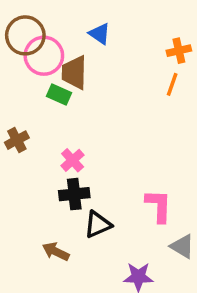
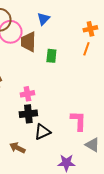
blue triangle: (100, 34) -> (43, 19), turned 40
green rectangle: (59, 95) -> (51, 56), moved, turned 72
pink cross: (73, 160) -> (27, 94), turned 32

